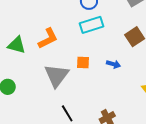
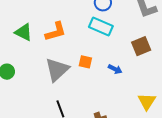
cyan rectangle: (92, 25) -> (101, 26), turned 30

